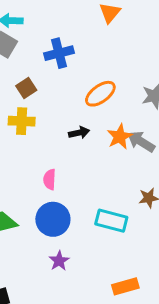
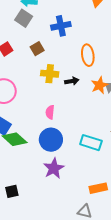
orange ellipse: (100, 94) -> (88, 55), turned -65
yellow cross: (22, 121) -> (50, 74), moved
purple star: (59, 261) -> (54, 168), size x1.5

